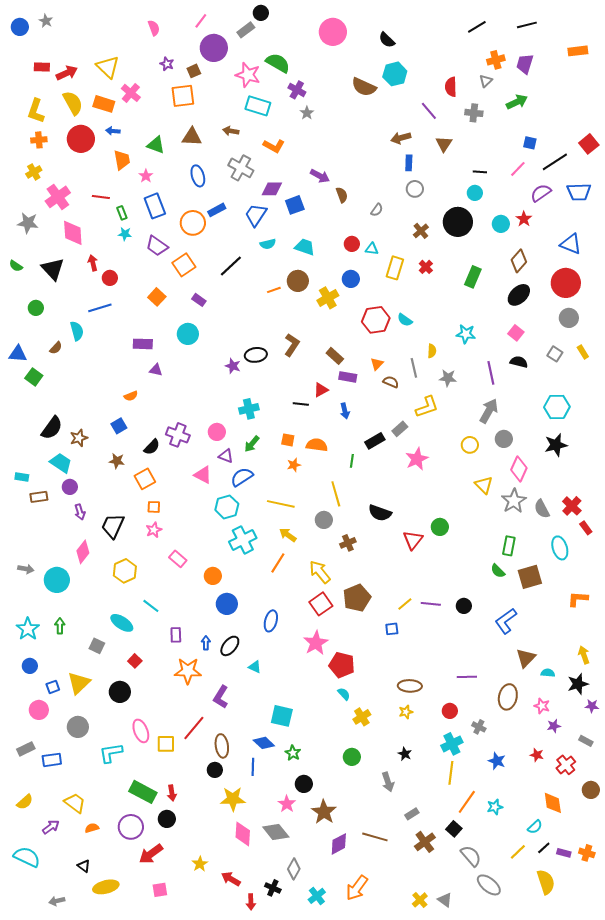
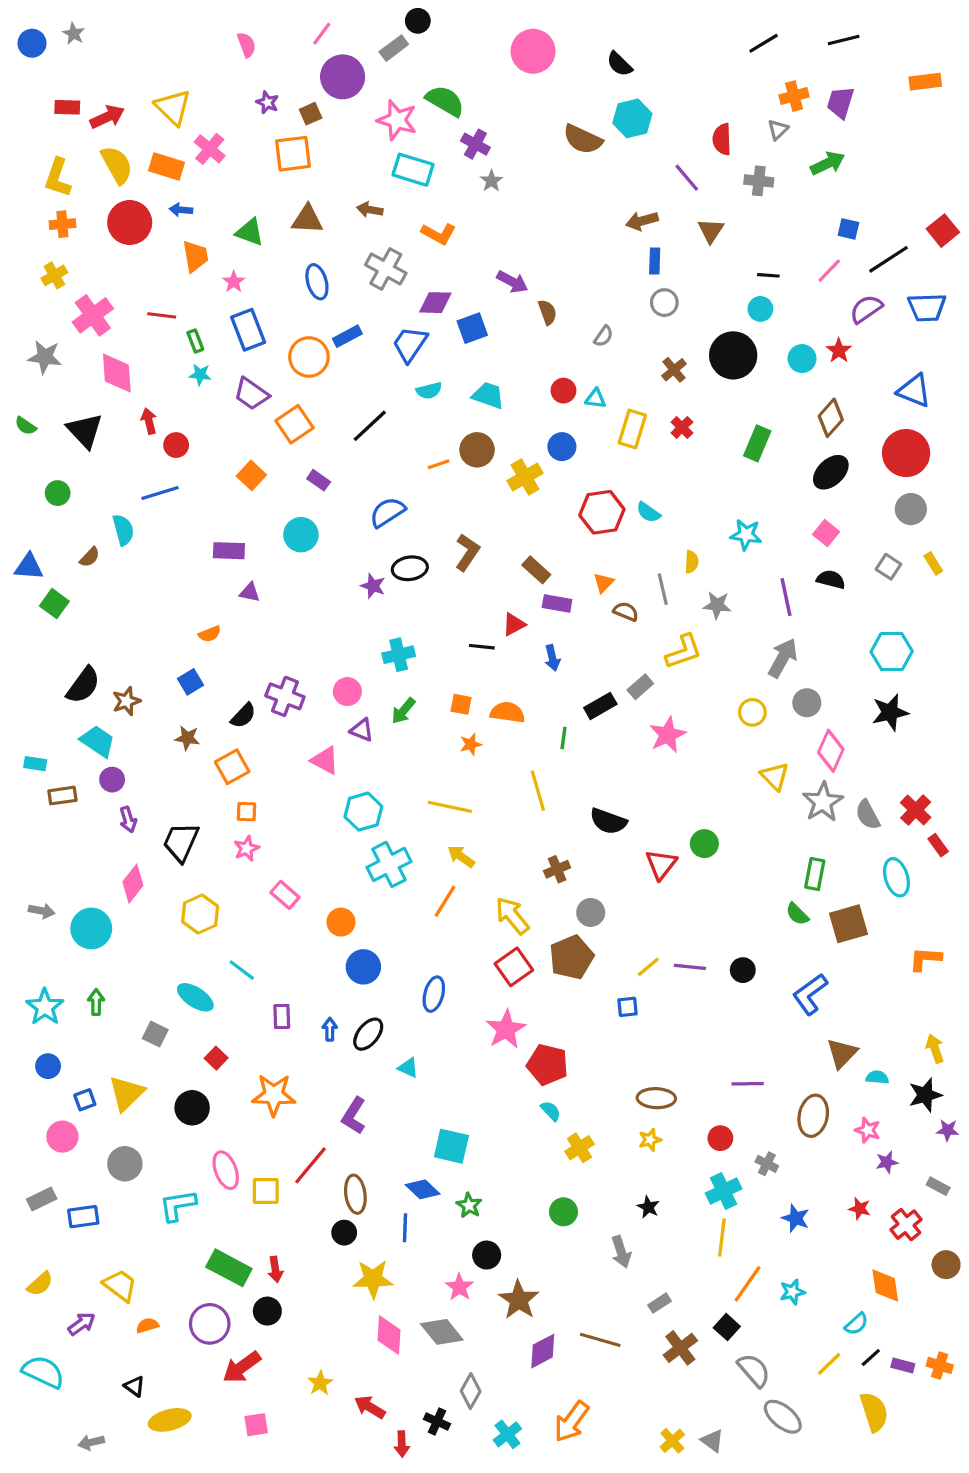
blue semicircle: (242, 477) -> (387, 512), moved
gray circle: (324, 520) -> (591, 912), moved
orange star: (188, 671) -> (274, 1095), moved

